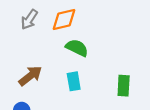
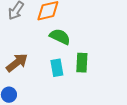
green rectangle: (124, 86) -> (82, 63), moved

